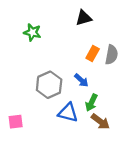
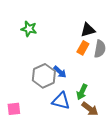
black triangle: (84, 18) -> (88, 30), moved
blue arrow: (81, 80) -> (60, 72), moved

